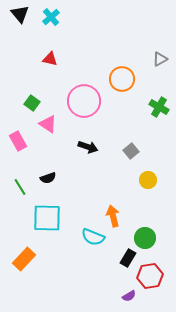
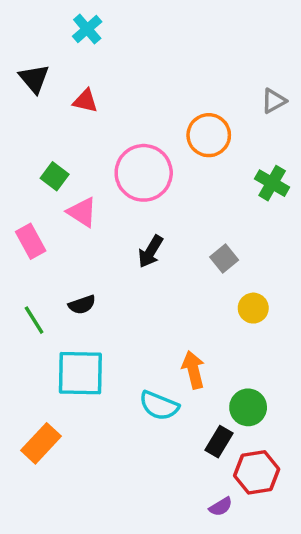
black triangle: (20, 14) -> (34, 79), moved
black arrow: (88, 147) -> (150, 252), turned 102

